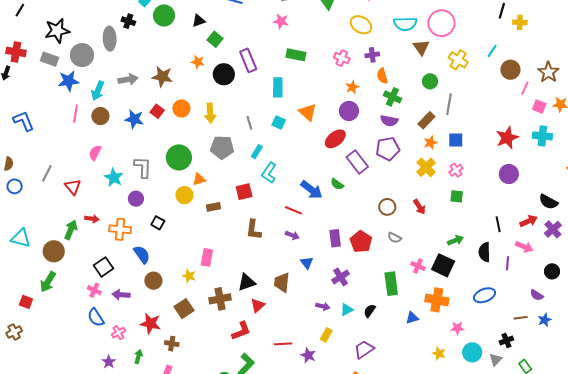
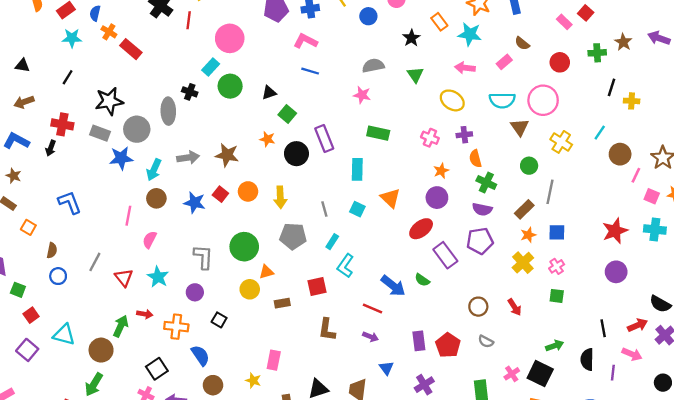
pink line: (76, 114) -> (128, 216), moved
cyan star: (114, 178) -> (158, 277), moved
pink cross: (418, 266) -> (512, 374), turned 32

